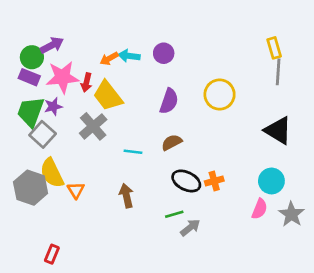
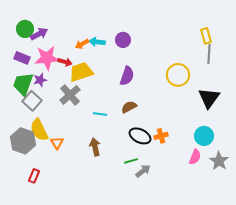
green circle: (32, 57) -> (25, 29), moved
red arrow: (86, 83) -> (65, 62), turned -88
yellow circle: (220, 94) -> (178, 75), moved
yellow trapezoid: (108, 96) -> (81, 72), turned 110
black triangle: (278, 130) -> (209, 98), turned 35
red rectangle: (52, 254) -> (34, 176), moved

